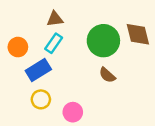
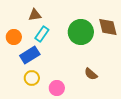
brown triangle: (55, 19) -> (35, 15), moved
brown semicircle: (107, 75) -> (91, 74), moved

